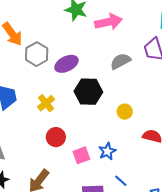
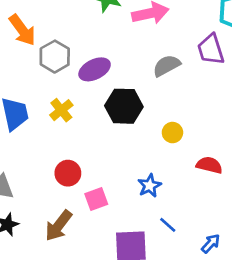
yellow cross: (46, 103) -> (61, 110), moved
red circle: (56, 137) -> (68, 173), moved
pink square: (81, 155) -> (96, 199), moved

